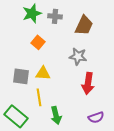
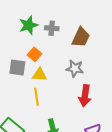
yellow triangle: (43, 73) -> (40, 75), moved
gray square: (21, 76) -> (17, 68), moved
yellow line: (39, 97) -> (37, 97), moved

